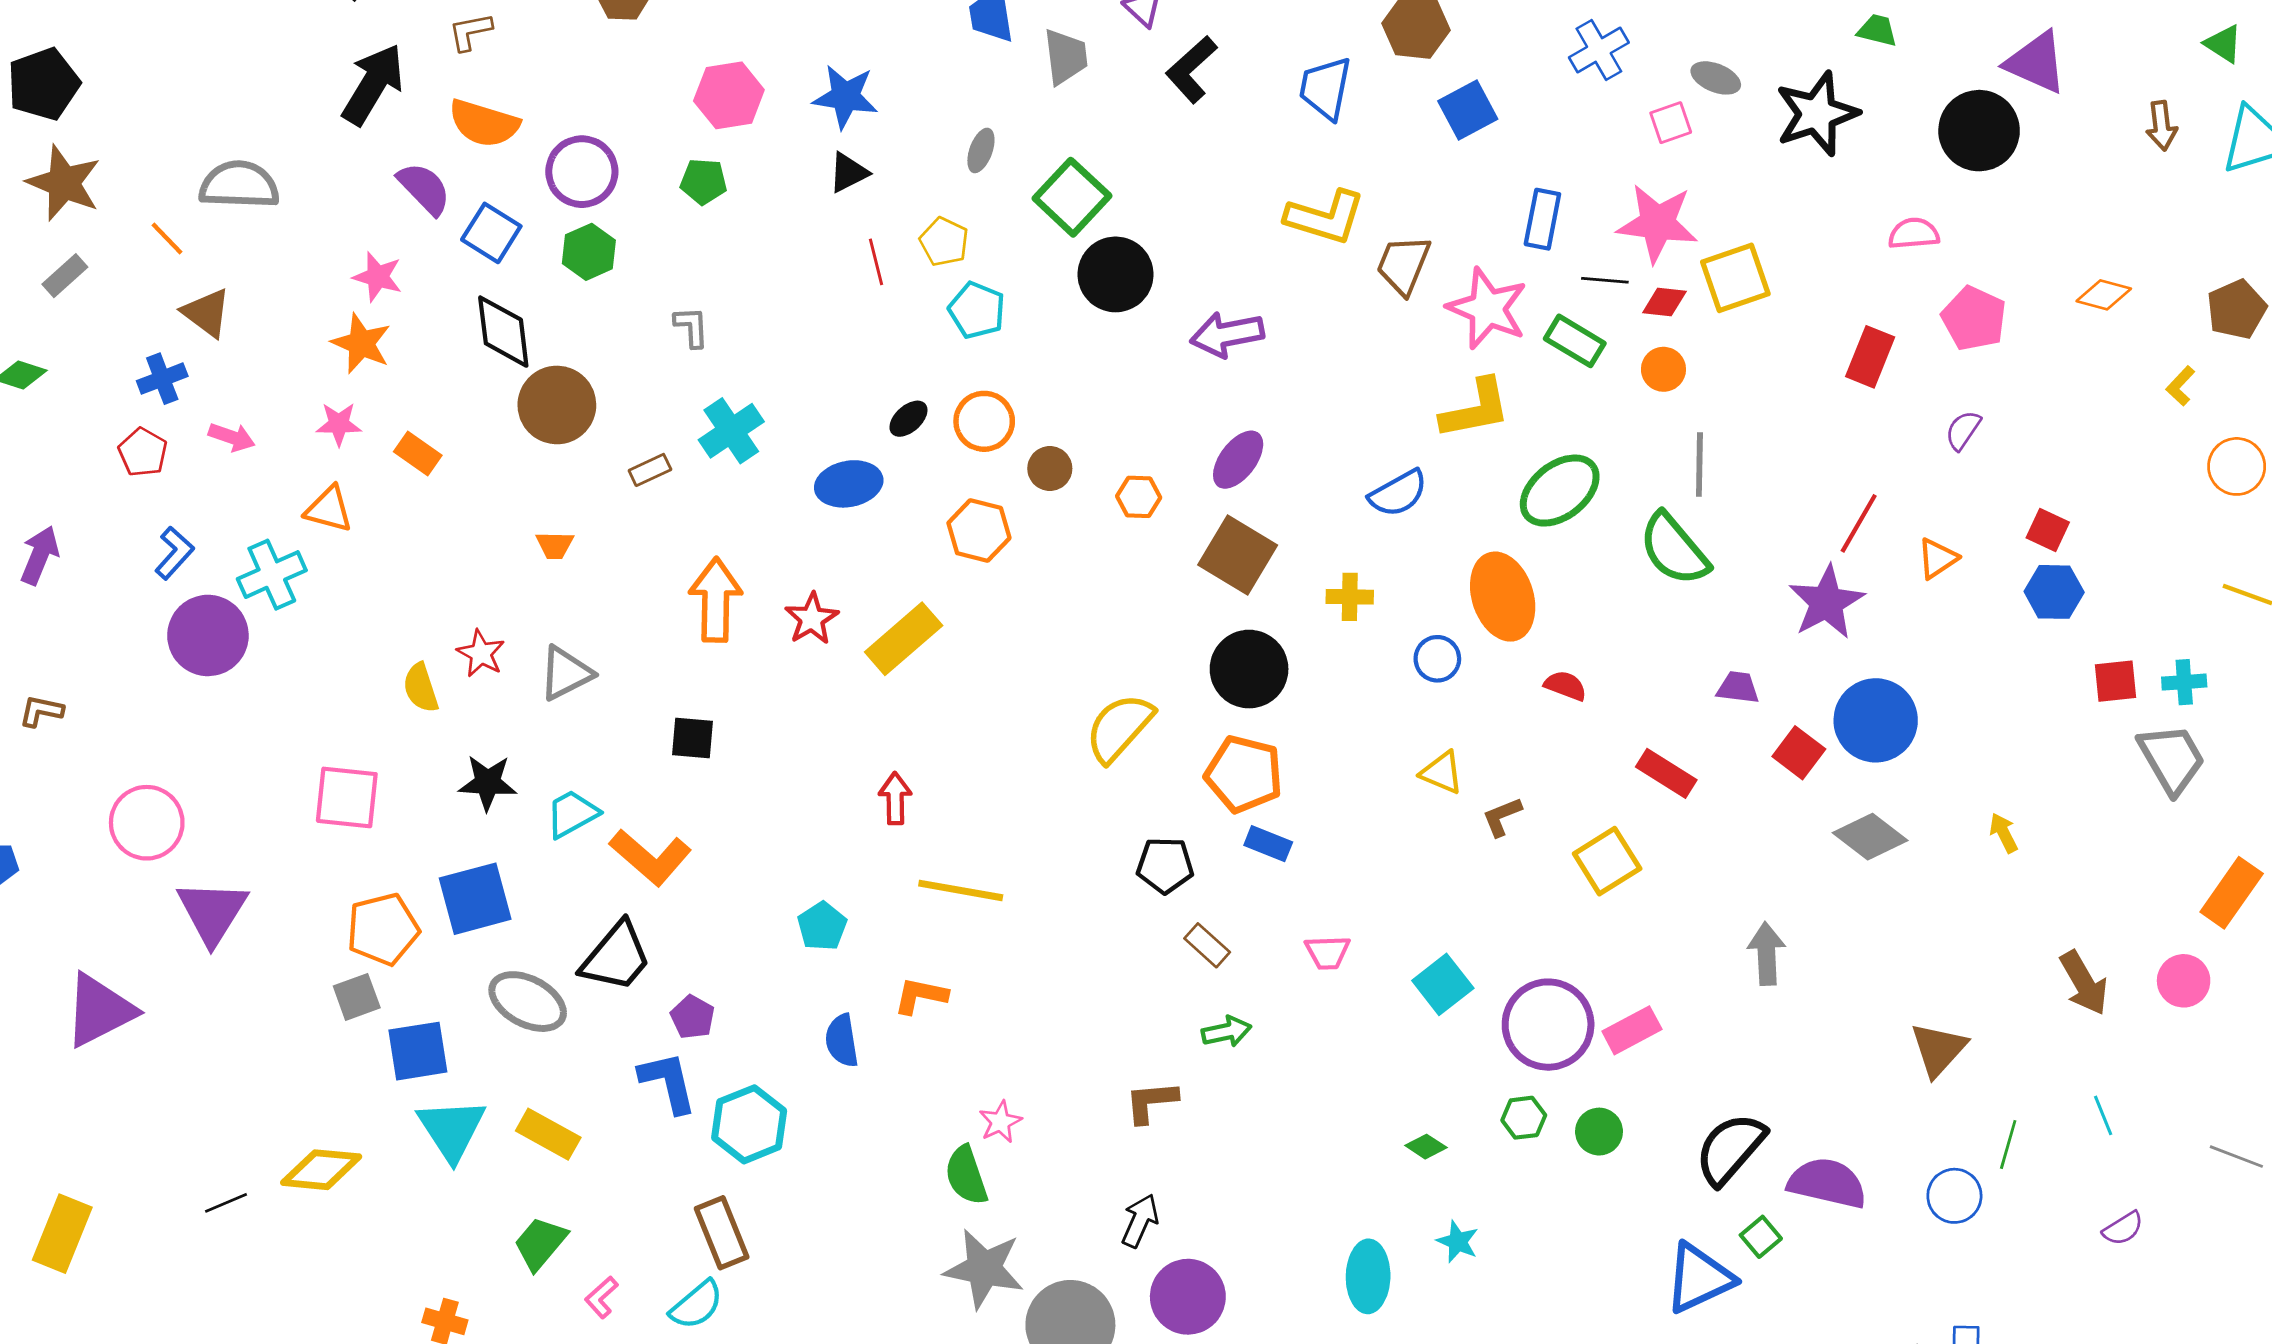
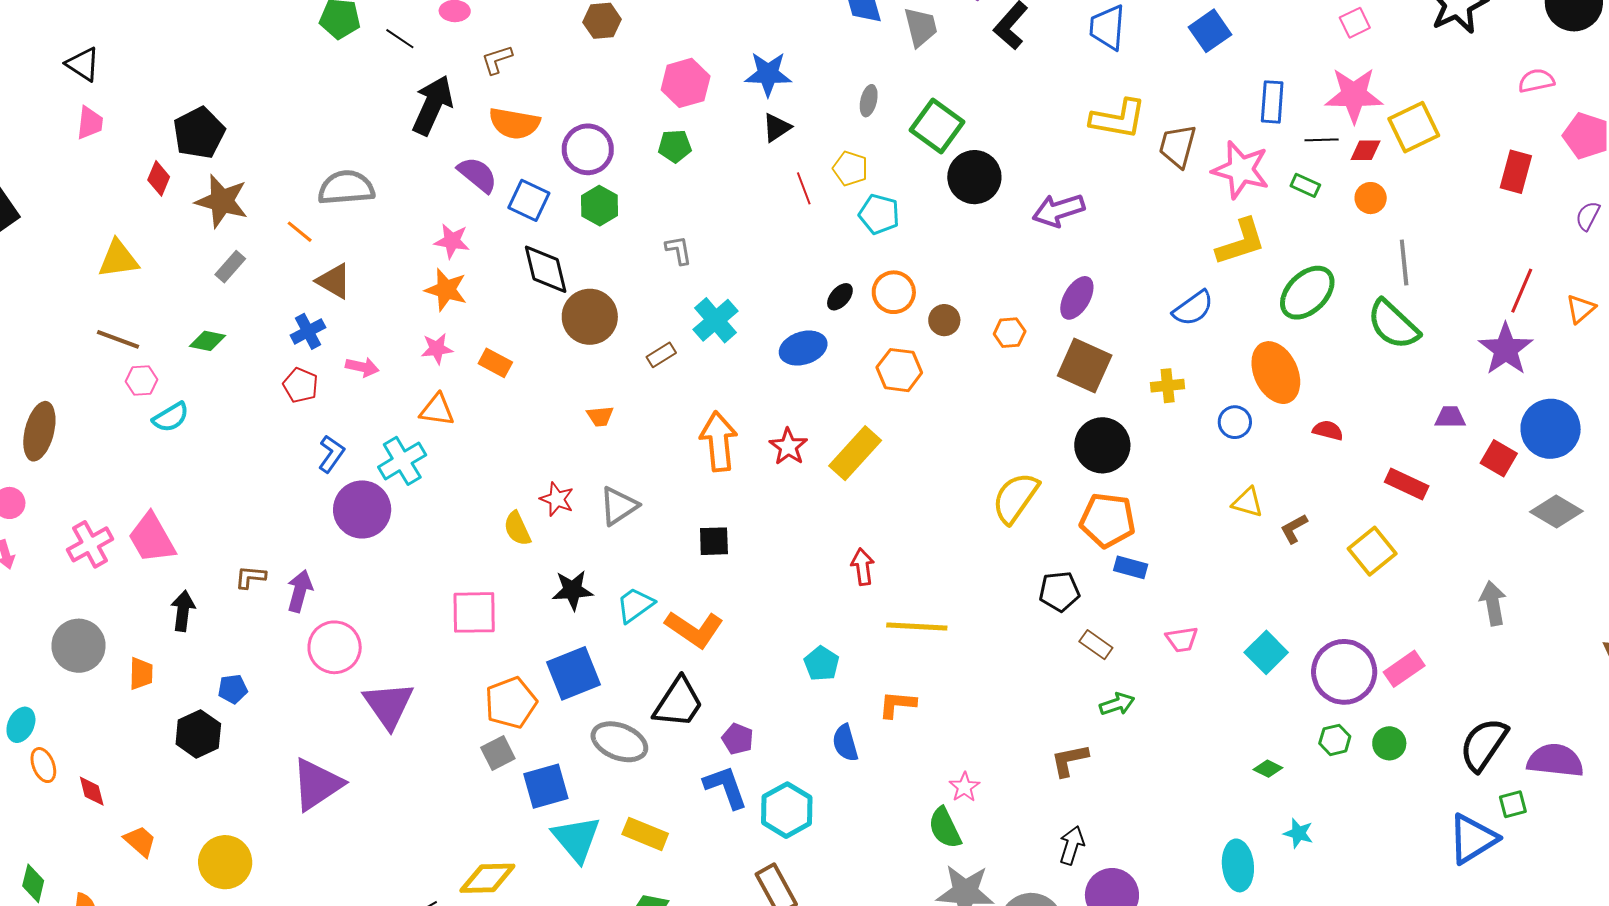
green rectangle: (1575, 341) -> (1305, 185), size x0.7
purple arrow: (40, 555) -> (300, 591), moved
green square: (1761, 1237) -> (1513, 804), turned 32

